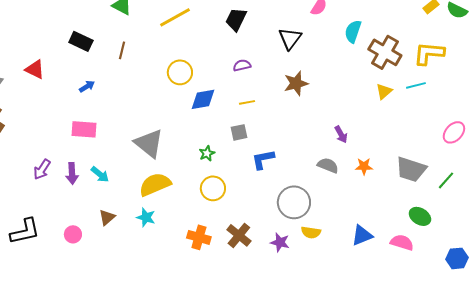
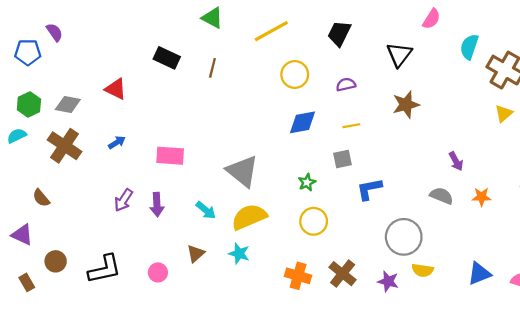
yellow circle: (180, 72) -> (295, 75), moved
blue arrow: (87, 86) -> (117, 142), moved
cyan arrow: (100, 174) -> (206, 210), moved

